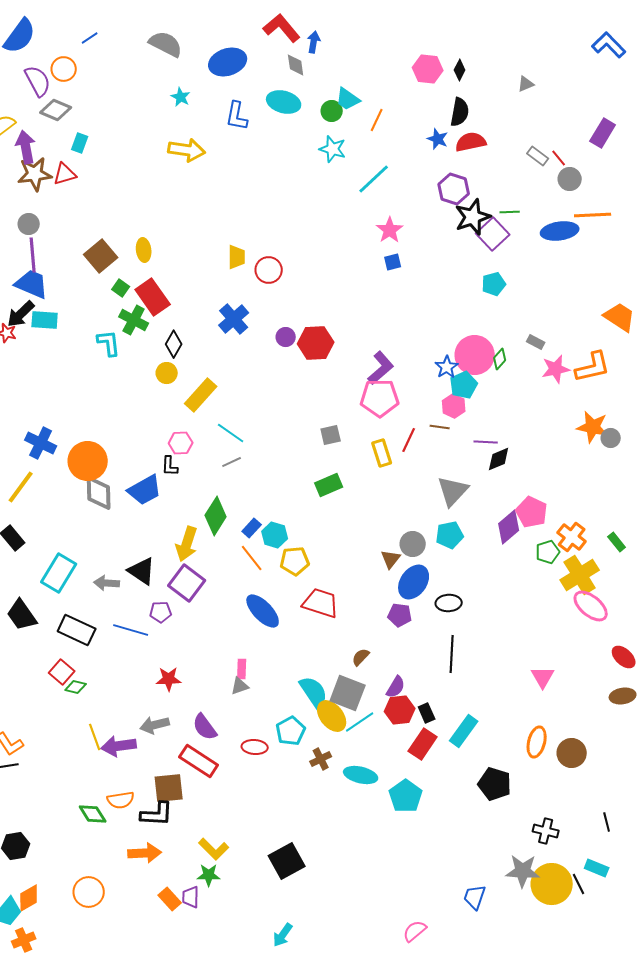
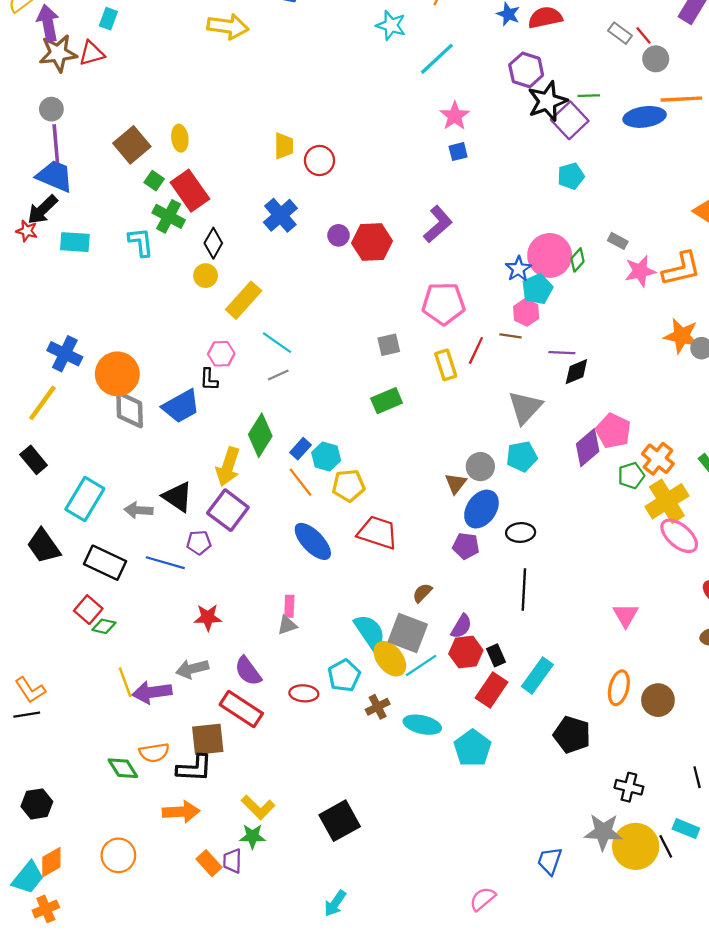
cyan rectangle: (45, 320) -> (75, 242), moved
purple L-shape: (381, 368) -> (438, 224), moved

